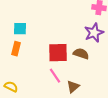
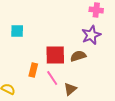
orange rectangle: (16, 49) -> (33, 70), moved
brown semicircle: (81, 54) -> (78, 56), turned -35

